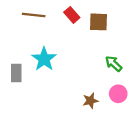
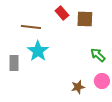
brown line: (34, 15) -> (31, 27), moved

